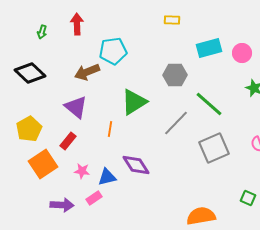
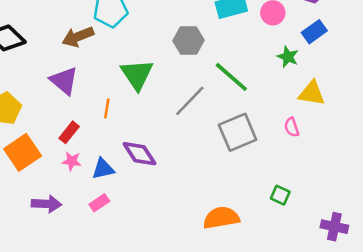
green triangle: (134, 102) -> (137, 74), turned -32
red rectangle: (68, 141) -> (69, 132), moved
pink rectangle: (94, 198) -> (99, 203), moved

